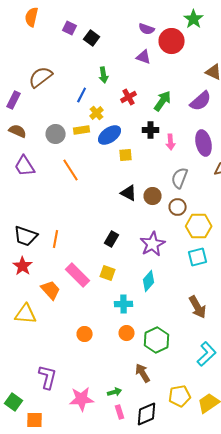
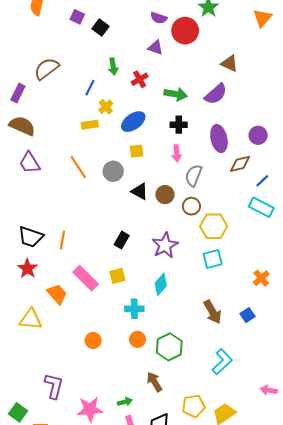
red cross: (129, 97) -> (140, 79), moved
green arrow: (163, 101) -> (176, 94), turned 65
black cross: (151, 130) -> (179, 125), moved
brown semicircle: (18, 131) -> (22, 126), size x1.4
gray circle: (56, 134) -> (113, 171), moved
blue ellipse: (110, 135) -> (133, 122), moved
pink arrow: (171, 142) -> (177, 153), moved
yellow square: (108, 273) -> (117, 276), turned -35

